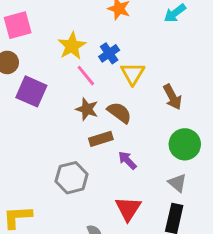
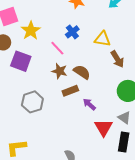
yellow star: (72, 46) -> (31, 31), moved
yellow triangle: (133, 74) -> (103, 39), moved, turned -48
gray hexagon: (72, 178) -> (32, 102), moved
red triangle: (128, 209) -> (104, 128), moved

